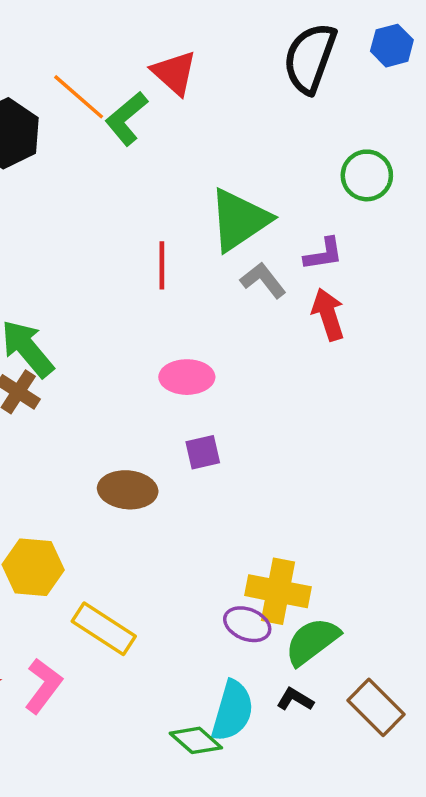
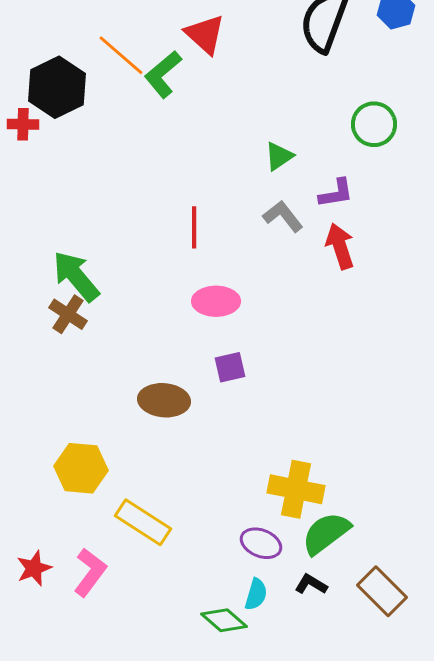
green triangle: (239, 220) -> (279, 156), moved, size x0.5
red line: (162, 265) -> (194, 227), moved
purple ellipse: (247, 624) -> (261, 543), moved
cyan semicircle: (232, 711) -> (256, 594), size x0.6

